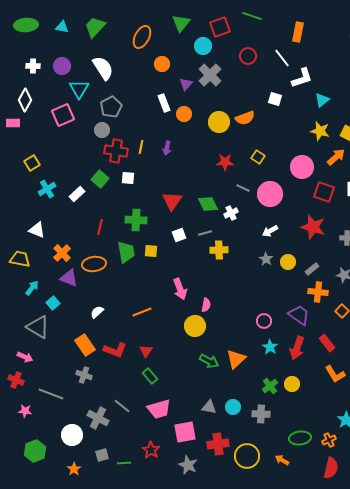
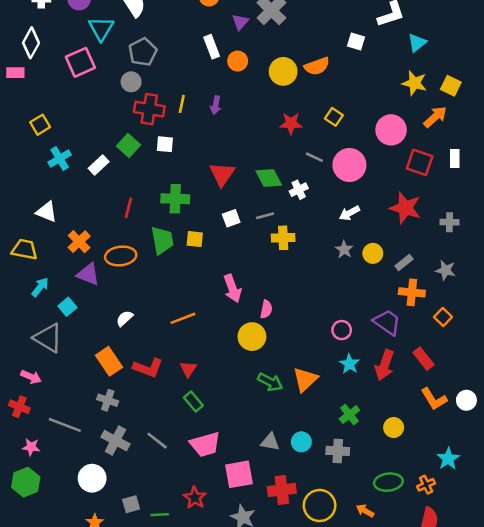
yellow circle: (292, 384) -> (394, 428), moved
gray cross: (98, 418) -> (115, 441), moved
green hexagon: (35, 451) -> (26, 482), moved

